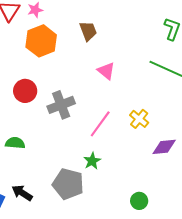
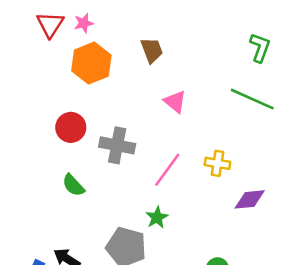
gray cross: (61, 105) -> (117, 145), turned 32
yellow cross: (139, 119) -> (217, 163), turned -30
green semicircle: (15, 143) -> (73, 185), moved, turned -138

